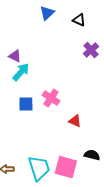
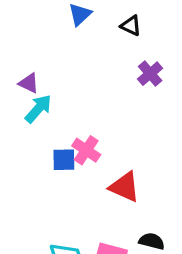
blue square: (26, 104) -> (64, 160), moved
red triangle: (75, 121) -> (125, 187), size x1.5

